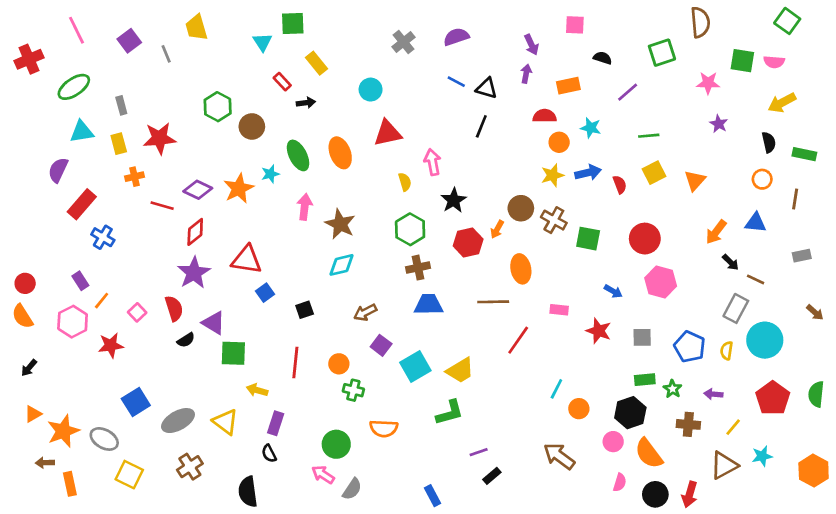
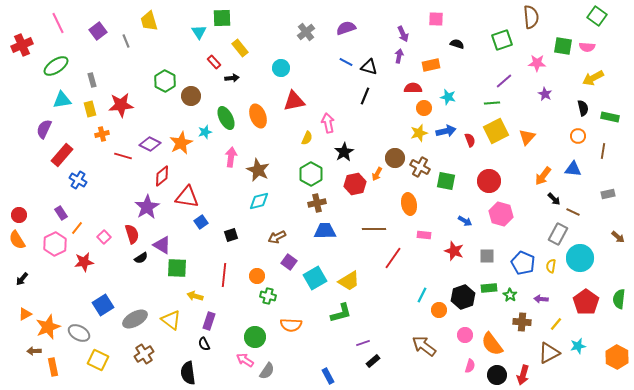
purple line: (628, 92) -> (504, 81), moved
yellow square: (654, 173) -> (496, 131), size x1.4
yellow semicircle: (405, 182) -> (307, 138), turned 40
red diamond: (195, 232) -> (162, 176), moved
orange ellipse: (521, 269) -> (409, 204), moved
black hexagon: (630, 413) -> (463, 297), moved

